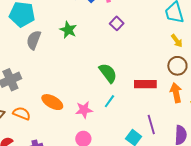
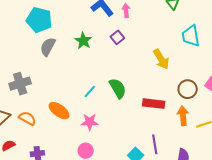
purple square: (117, 23) -> (117, 37), moved
yellow arrow: (177, 41) -> (161, 59), moved, size x1.5
cyan line: (109, 101) -> (90, 92), moved

